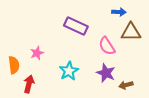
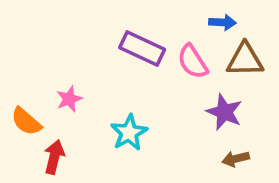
pink semicircle: (107, 46) -> (193, 62), moved
orange semicircle: (14, 65) -> (26, 121), turned 138
purple star: (106, 73) -> (224, 112), moved

